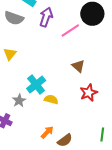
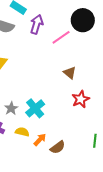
cyan cross: (36, 85) -> (35, 108), moved
yellow semicircle: (51, 99) -> (22, 132), moved

